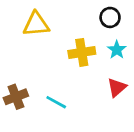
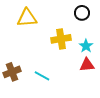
cyan star: (117, 50) -> (86, 46), moved
red triangle: (117, 87) -> (87, 65), turned 35

